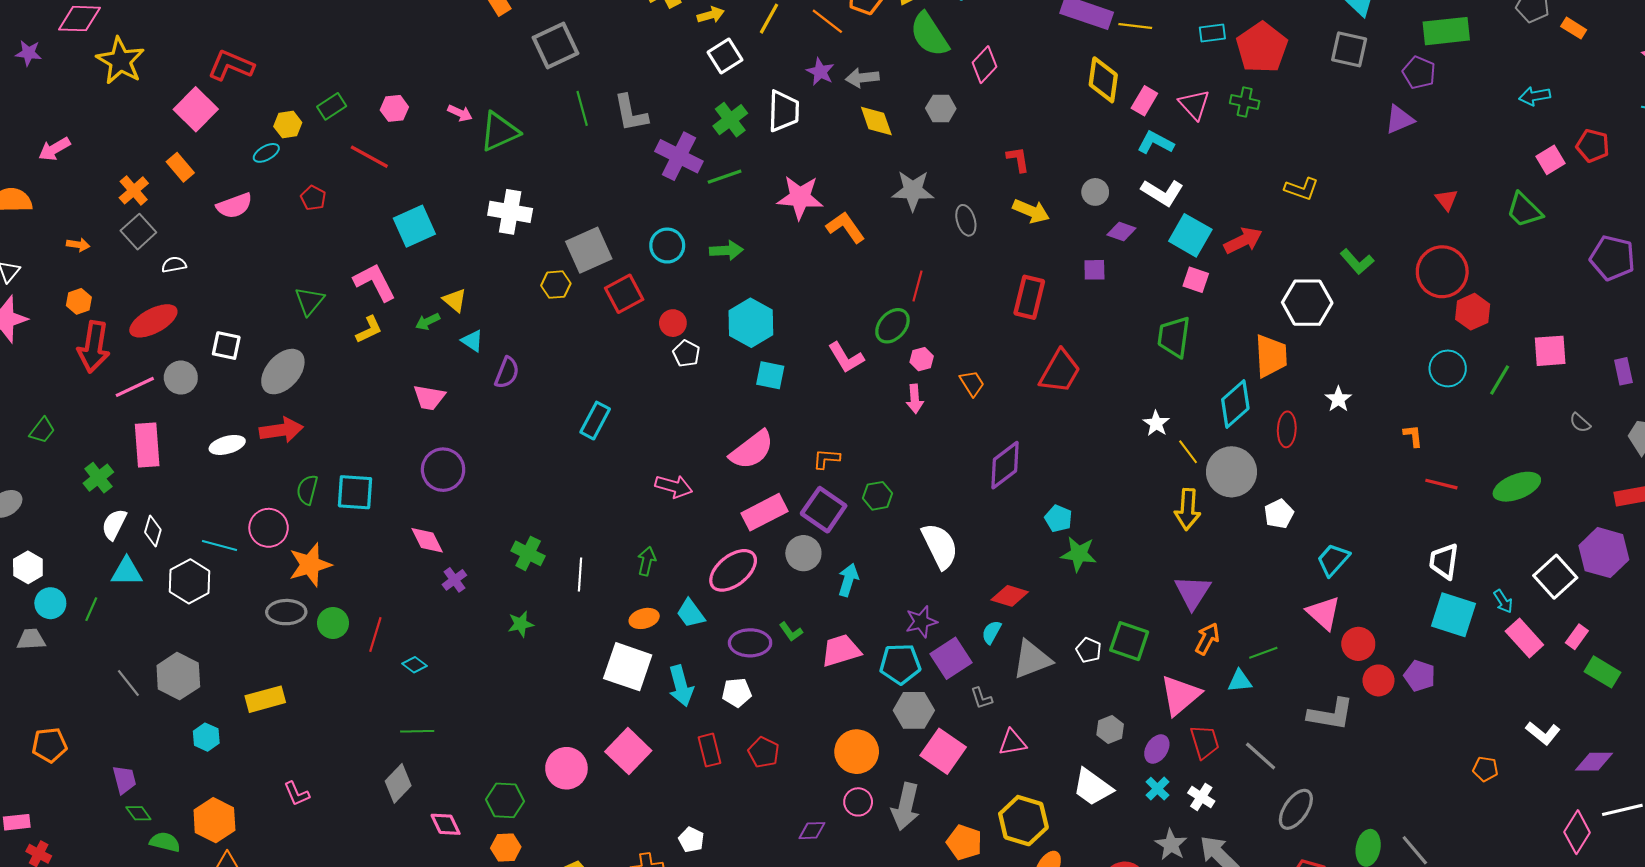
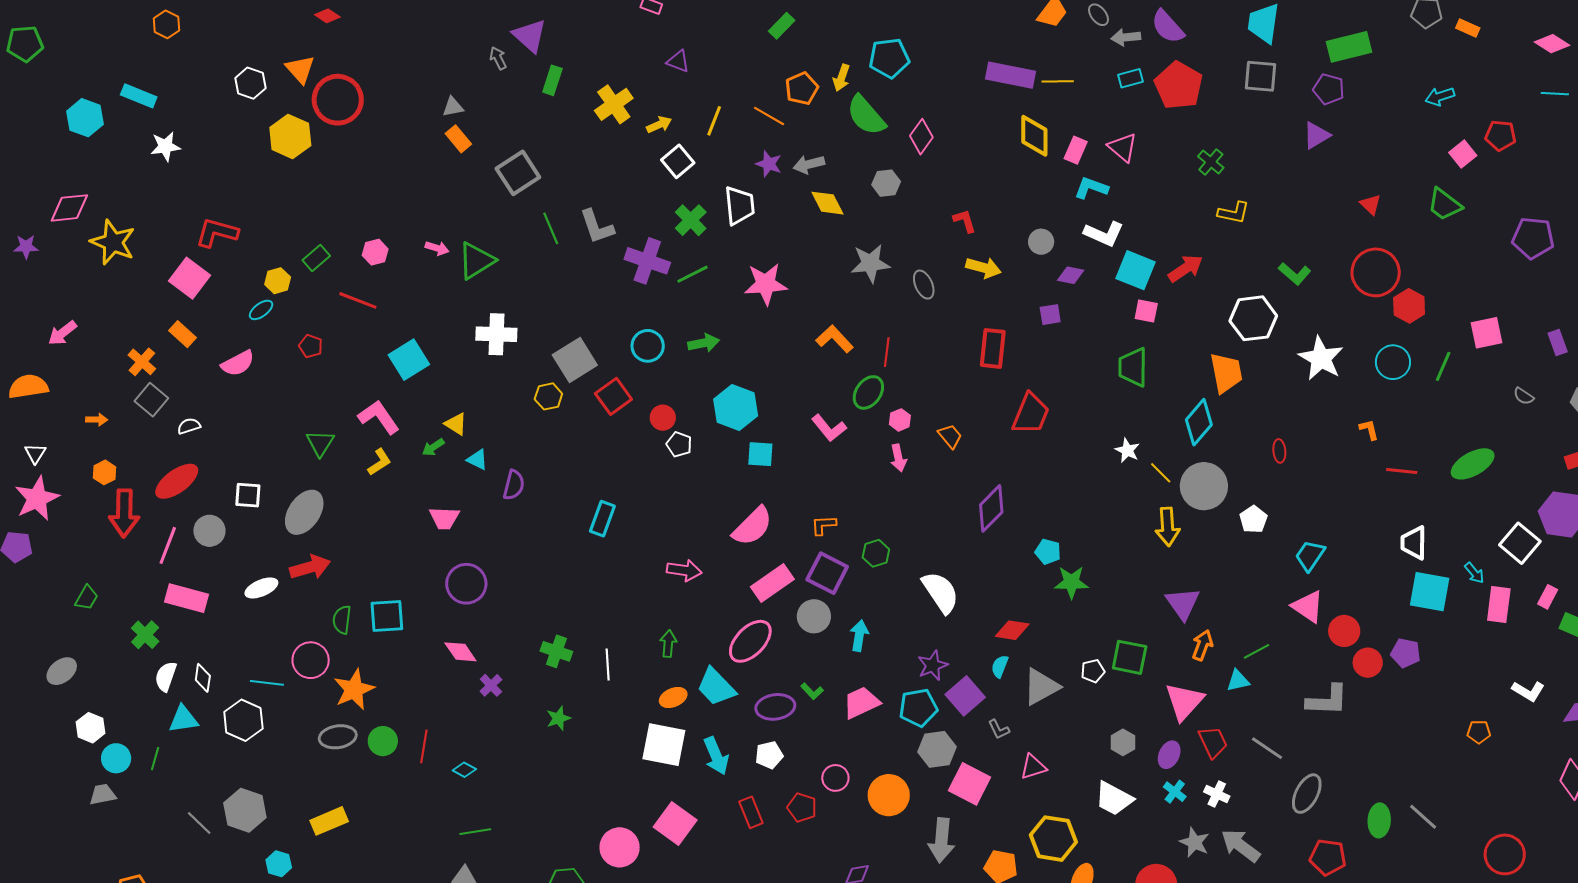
green cross: (1245, 102) -> (1211, 162), moved, turned 36
orange L-shape: (845, 227) -> (835, 339), moved
pink line: (135, 387) -> (168, 545), turned -36
white star: (1338, 399) -> (1321, 358), moved, size x1.8
red ellipse: (1287, 429) -> (1279, 451), moved, size x0.7
pink rectangle: (147, 445) -> (187, 598), turned -63
cyan trapezoid: (691, 613) -> (716, 687), size x1.4
pink rectangle: (1524, 638) -> (1499, 605), turned 57
white pentagon: (1089, 650) -> (1093, 671), turned -30
pink circle: (858, 802) -> (835, 778), moved

